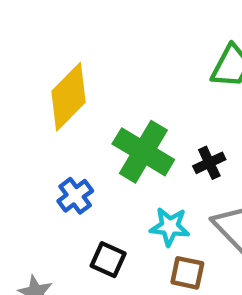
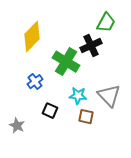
black cross: (209, 163) -> (91, 46), moved, size x1.5

